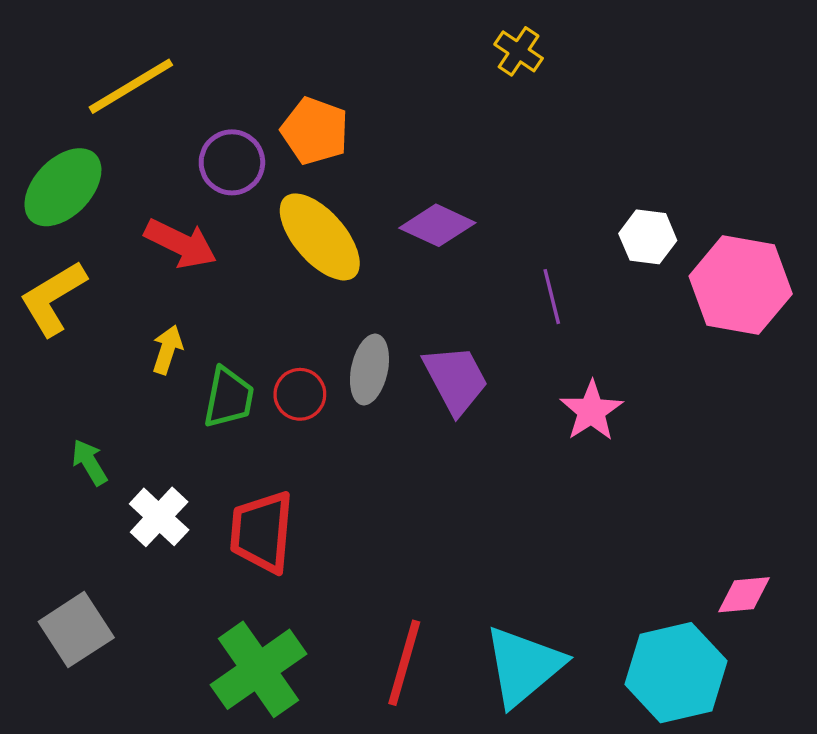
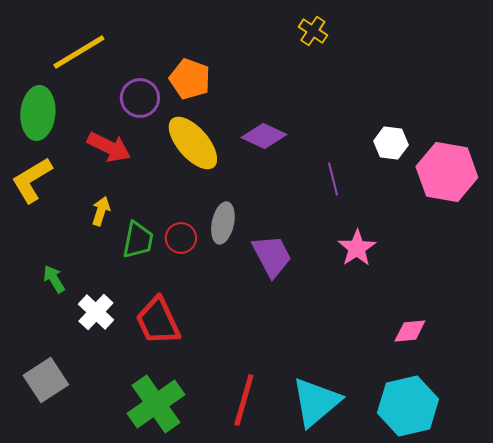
green ellipse: (63, 187) -> (38, 113), turned -39
purple trapezoid: (456, 379) -> (272, 256), moved
red trapezoid: (262, 532) -> (158, 321), turned -30
pink diamond: (744, 595) -> (410, 331), moved

